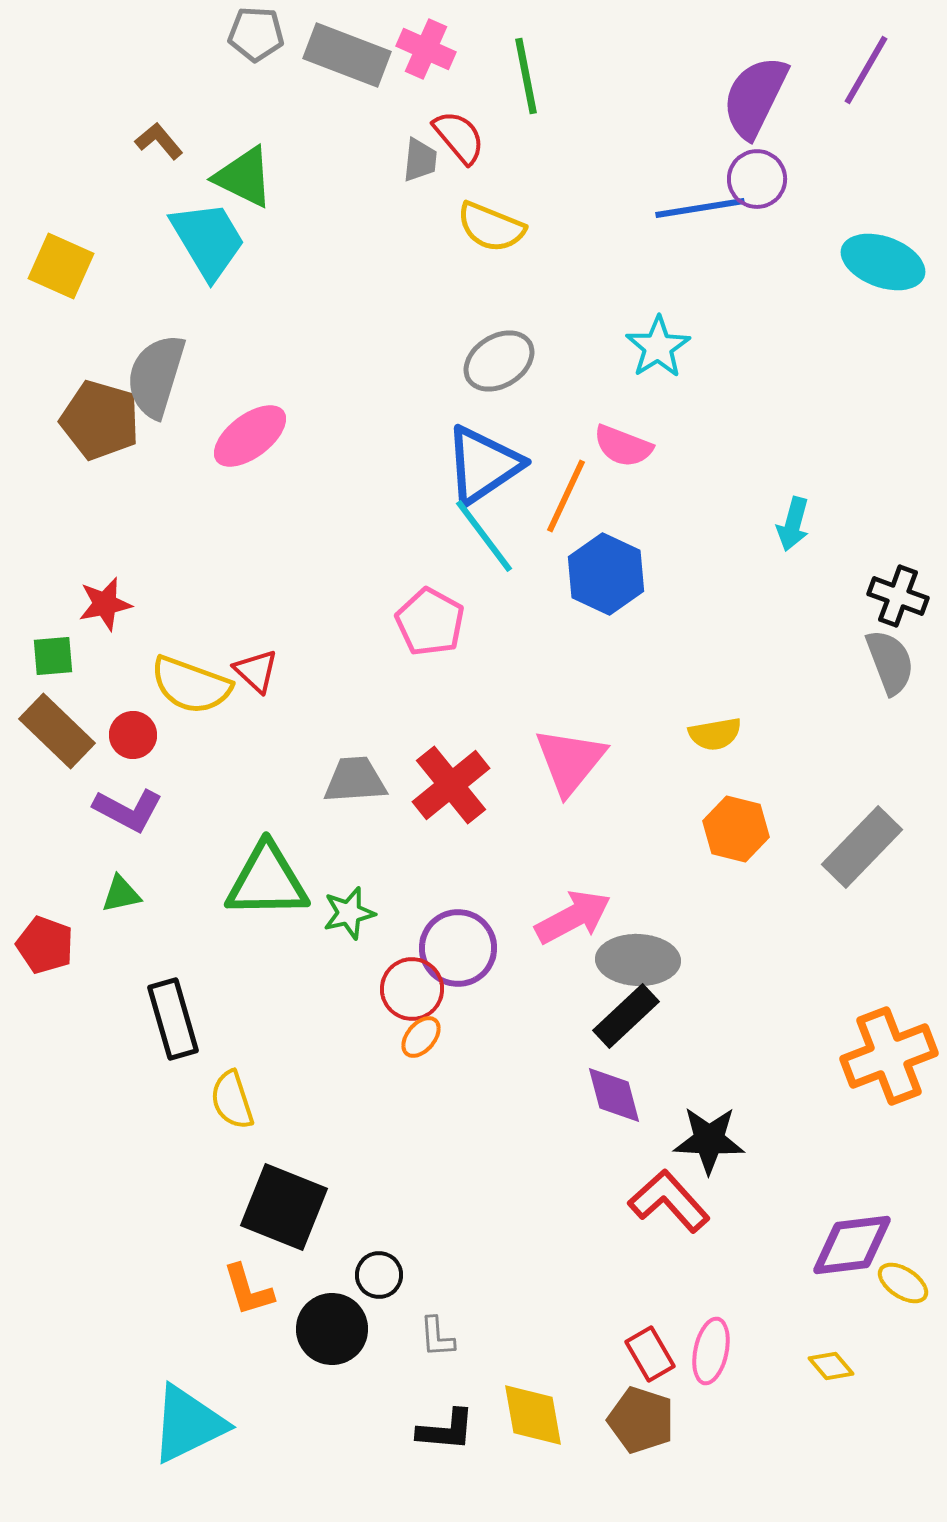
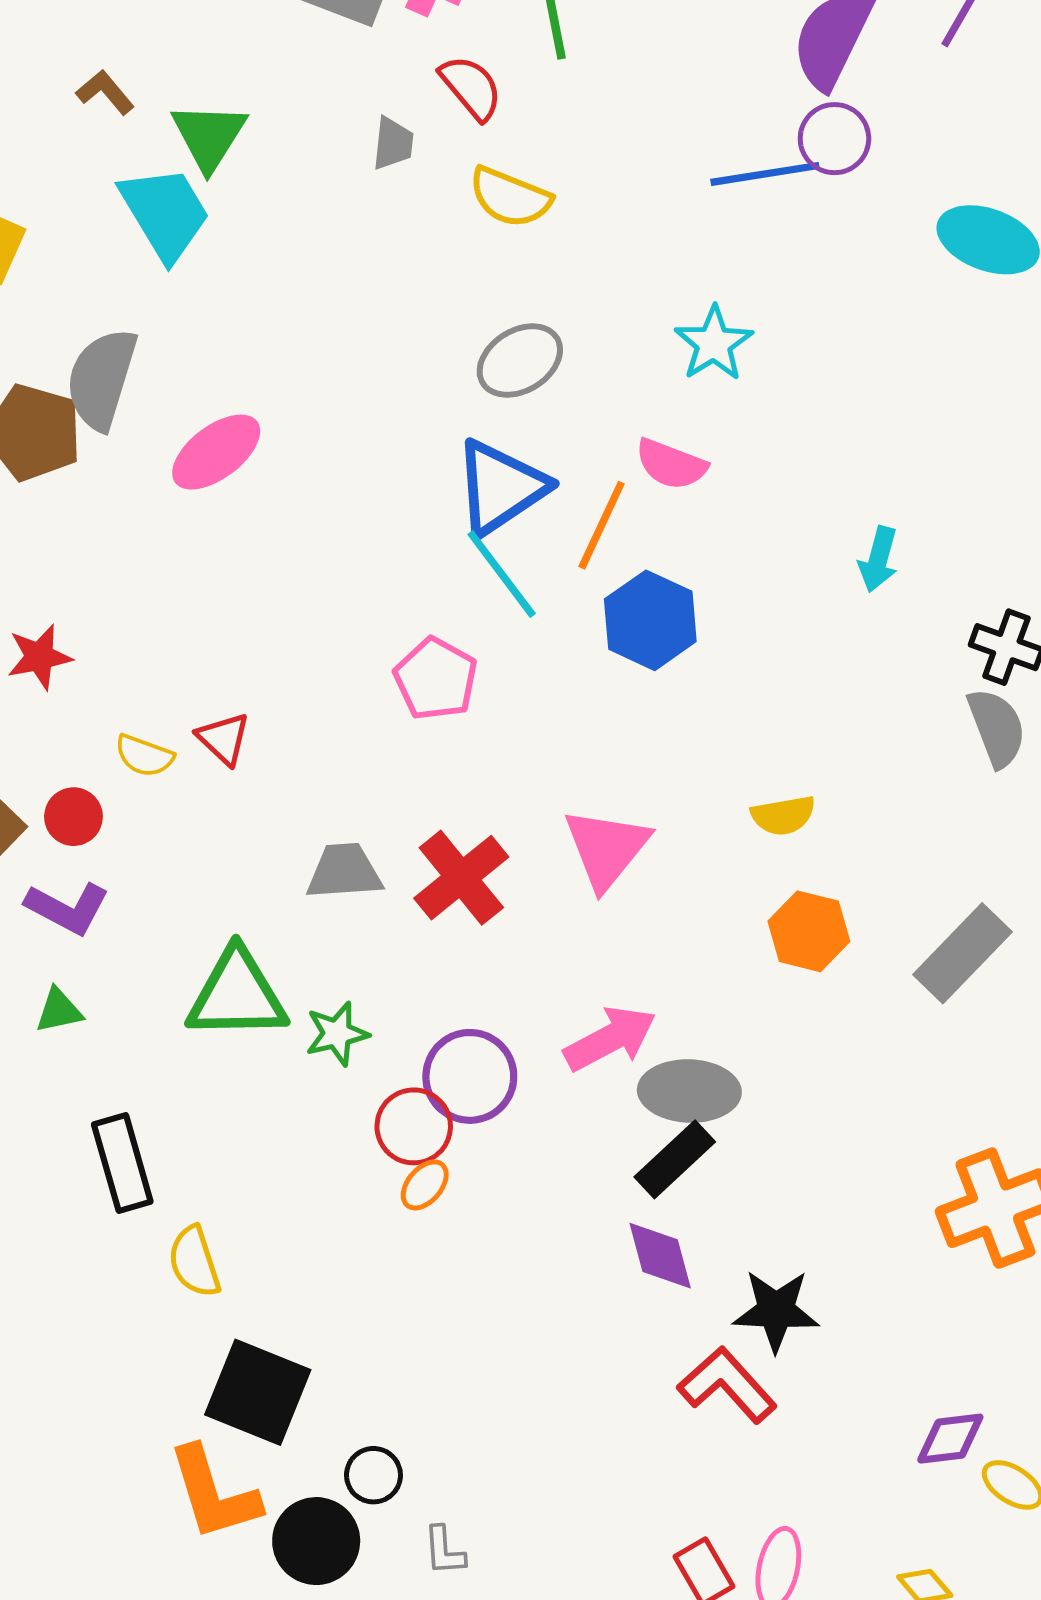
gray trapezoid: (420, 160) -> (393, 143), moved
green triangle: (244, 177) -> (209, 136), turned 36
yellow semicircle: (191, 685) -> (144, 756), size x0.6
purple diamond: (852, 1245) -> (950, 1439), size x0.7
orange L-shape: (248, 1290) -> (214, 1493), size x1.5

